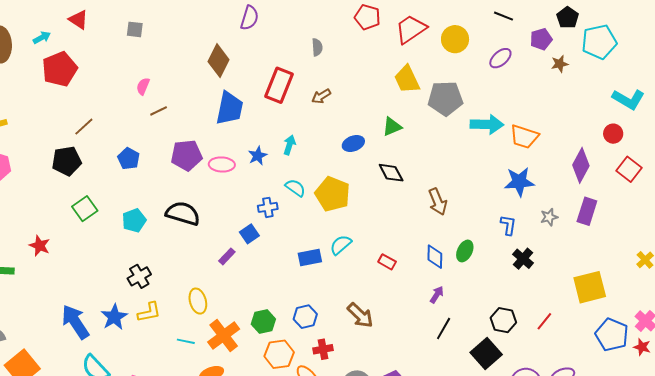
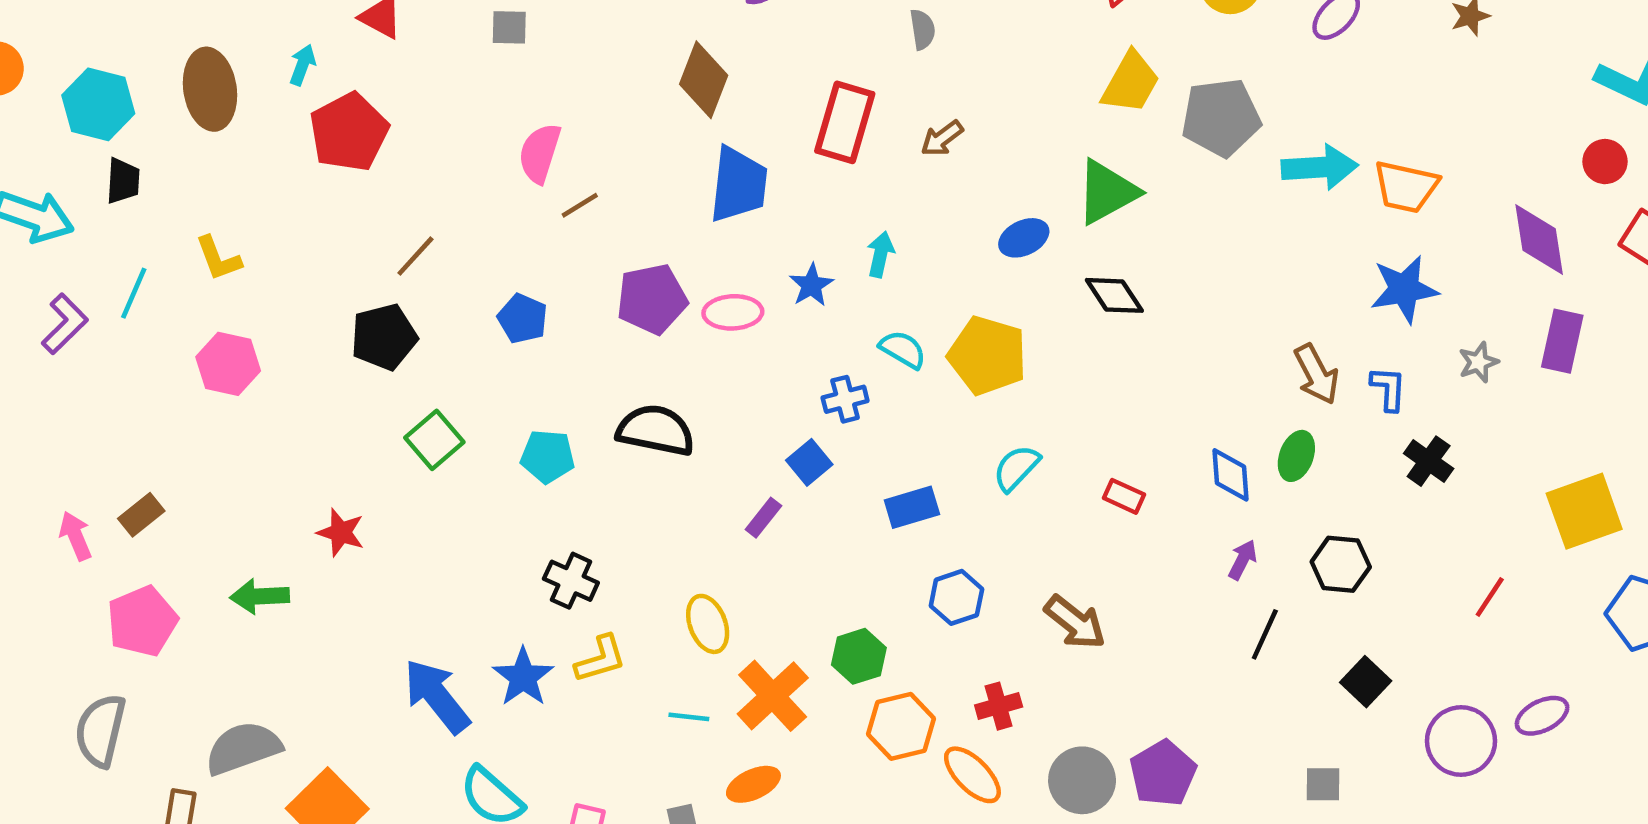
cyan arrow: (42, 38) -> (303, 65), turned -36
yellow trapezoid: (407, 79) -> (1131, 83), turned -120
pink semicircle: (143, 86) -> (540, 153), size x1.5
green triangle: (392, 127) -> (1107, 192), size x1.5
purple diamond: (581, 165) -> (1539, 239), turned -32
brown arrow: (438, 202) -> (1316, 374), moved
cyan pentagon: (134, 220) -> (548, 456), turned 30
blue rectangle: (310, 258) -> (912, 507), moved
black cross: (139, 276) -> (571, 581), turned -30
blue hexagon: (305, 317) -> (956, 597), moved
black hexagon: (503, 320) -> (1341, 564), moved
black square: (486, 354) -> (1366, 682), size x0.7

